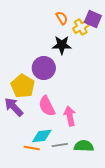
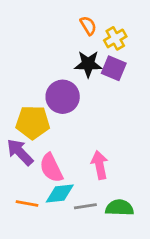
purple square: (93, 19) -> (114, 68), moved
yellow pentagon: (23, 86) -> (33, 122), turned -30
pink semicircle: (47, 106) -> (51, 168), moved
orange line: (32, 148) -> (27, 203), moved

